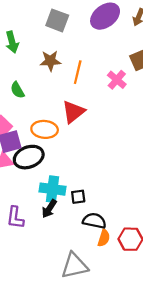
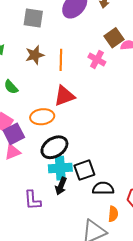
red triangle: (73, 112) -> (64, 96), turned 30
black ellipse: (29, 157) -> (54, 147), moved
black square: (78, 197) -> (84, 170), size x1.5
orange semicircle: (104, 238) -> (113, 214), moved

